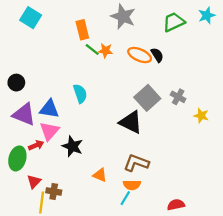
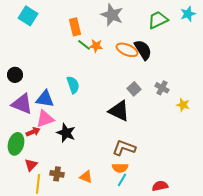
black semicircle: (157, 55) -> (143, 50), size x1.5
gray square: (147, 98) -> (134, 89), size x0.6
pink triangle: (49, 131) -> (45, 119), turned 30
orange triangle: (100, 175) -> (86, 177), moved
brown cross: (54, 191) -> (57, 174), moved
cyan line: (125, 198) -> (122, 180), moved

